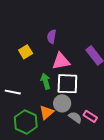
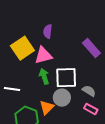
yellow square: (26, 52) -> (22, 48), size x1.6
pink triangle: (61, 61) -> (43, 55), moved
gray semicircle: (75, 117) -> (89, 91), moved

